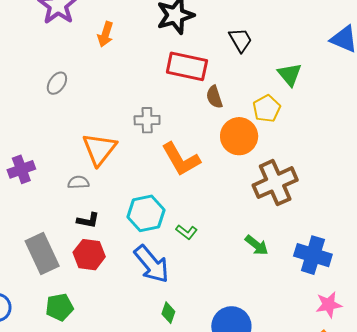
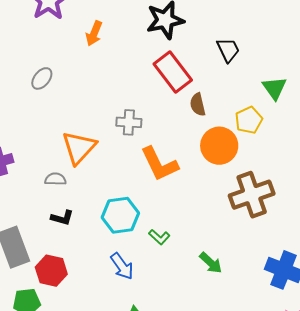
red rectangle: (187, 66) -> (173, 72), turned 36
green arrow: (257, 245) -> (211, 263), moved
red hexagon: (89, 255) -> (51, 271), moved
blue arrow: (152, 264) -> (122, 266), size x0.7

